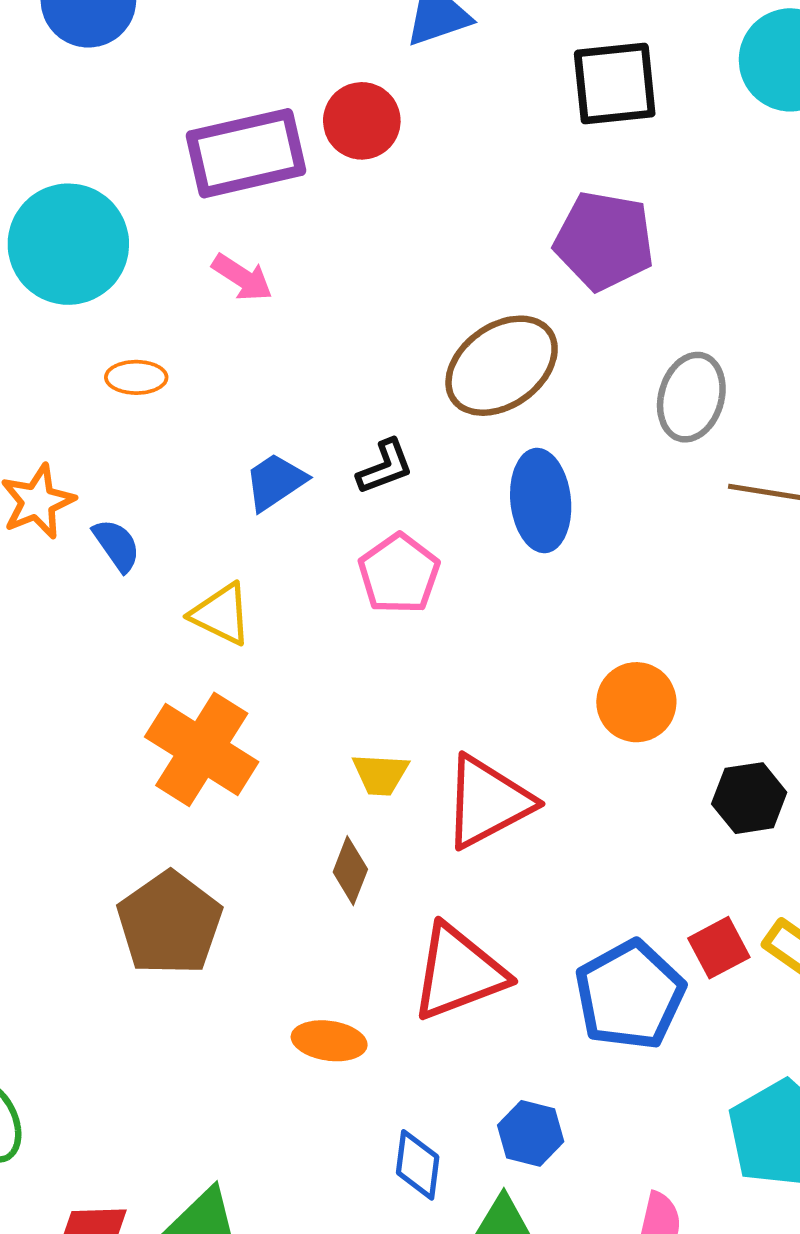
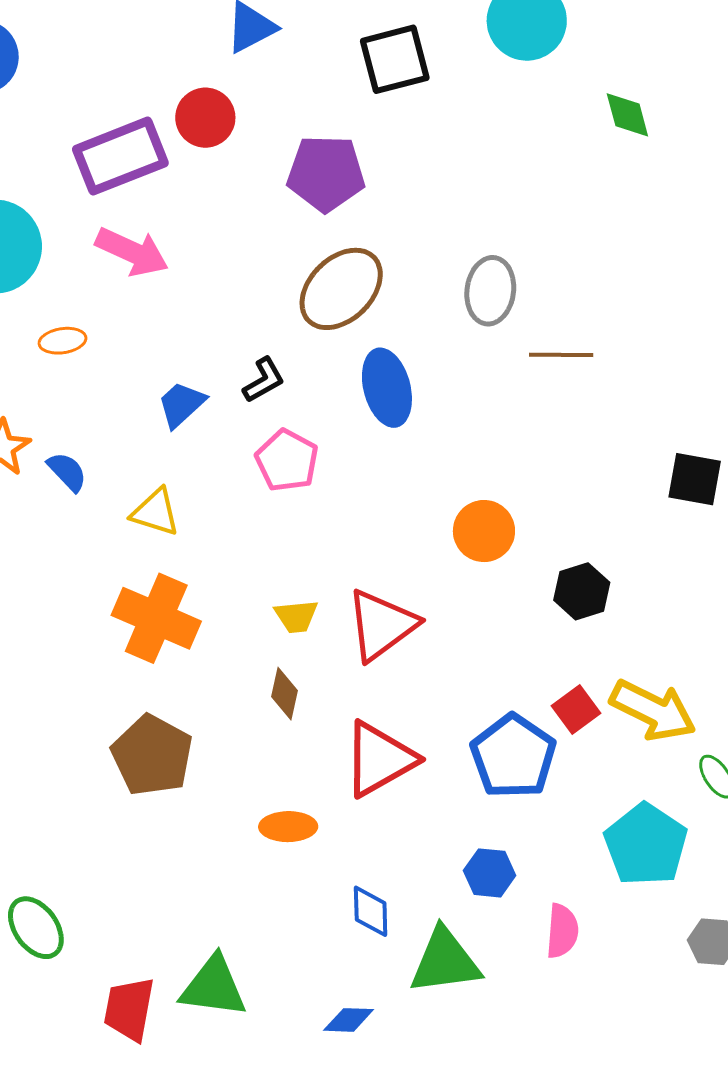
purple pentagon: (604, 241) -> (326, 173), moved
pink arrow: (242, 278) -> (132, 252), size x1.5
blue hexagon: (531, 1133) -> (490, 873), moved

